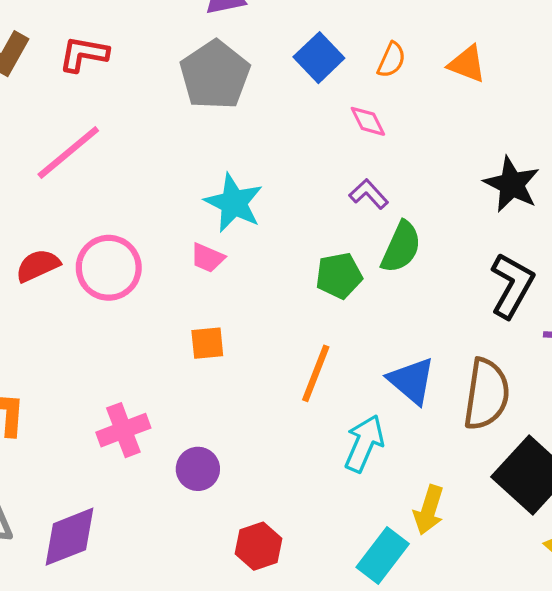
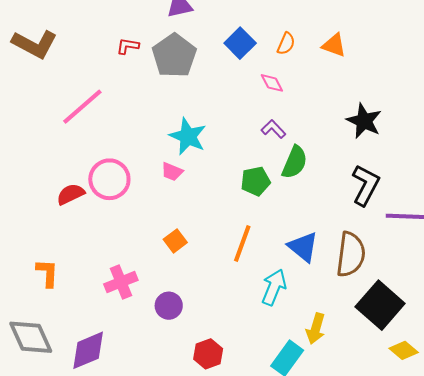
red L-shape: (84, 54) -> (128, 46), moved, size x0.7
red semicircle: (38, 266) -> (71, 194), moved
orange square: (207, 343) -> (175, 241), moved, turned -30

